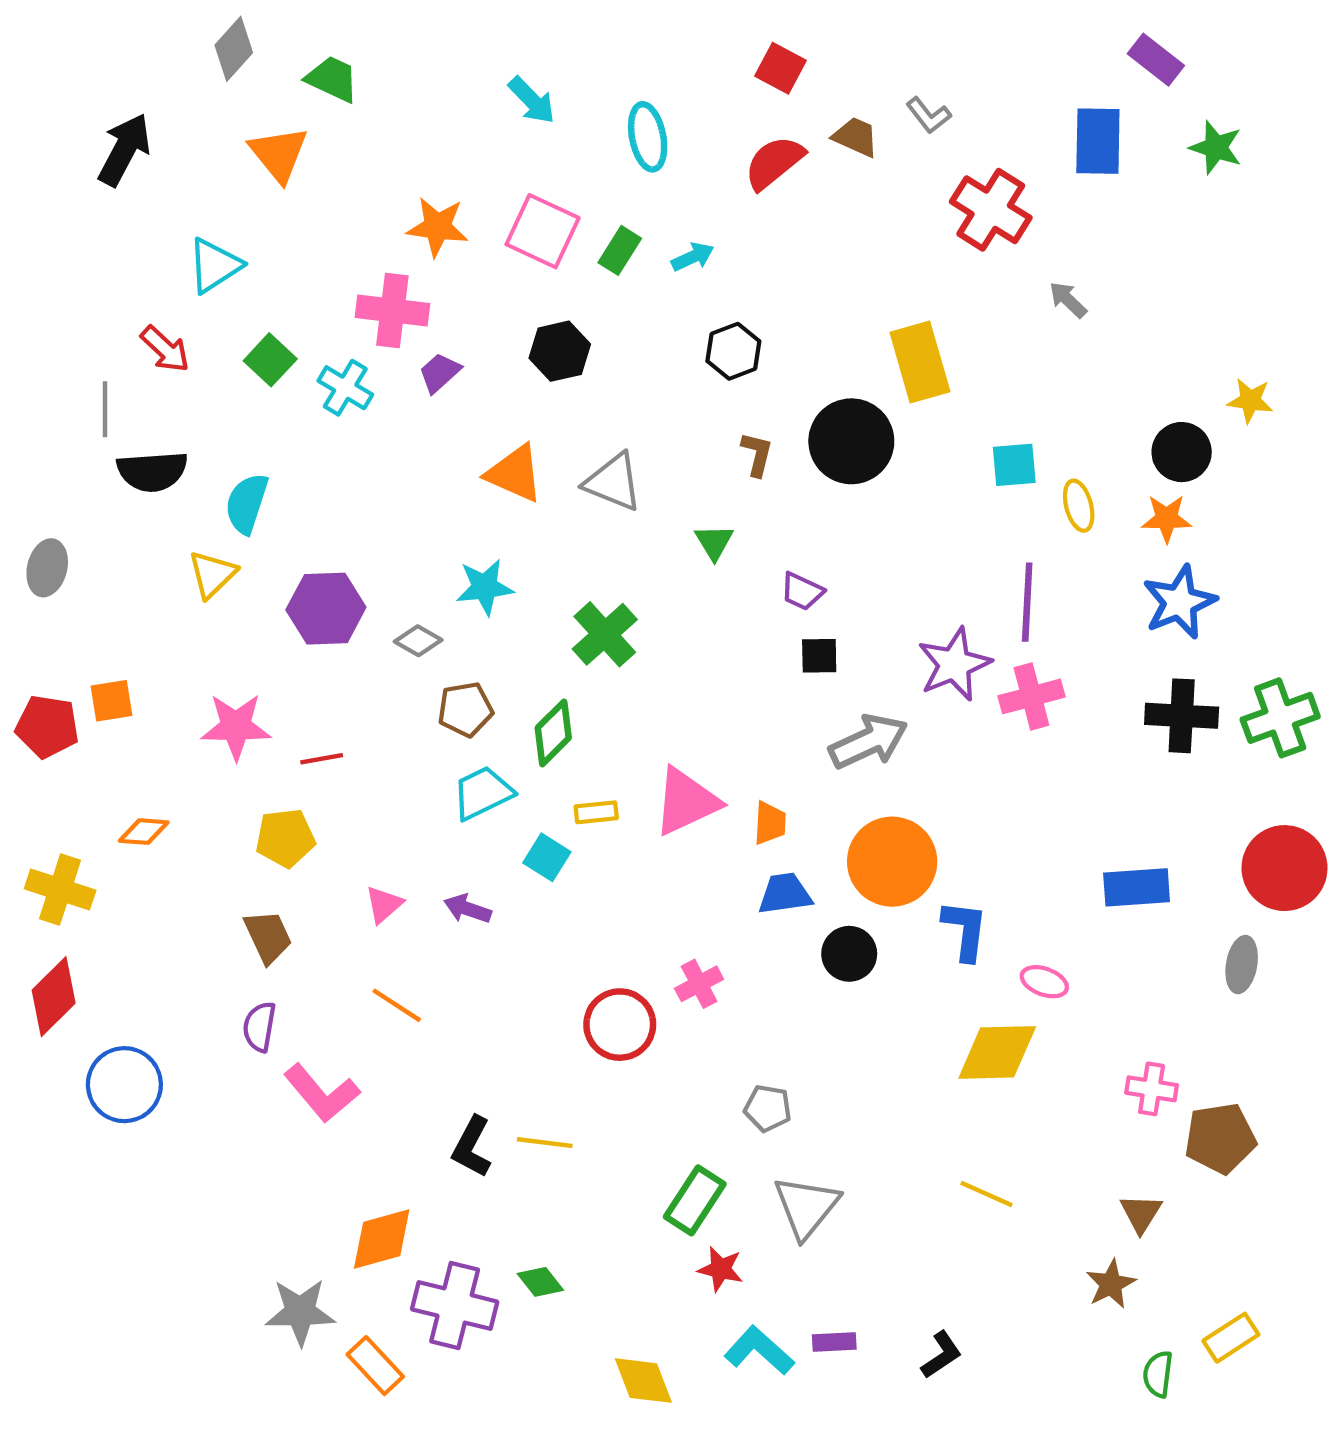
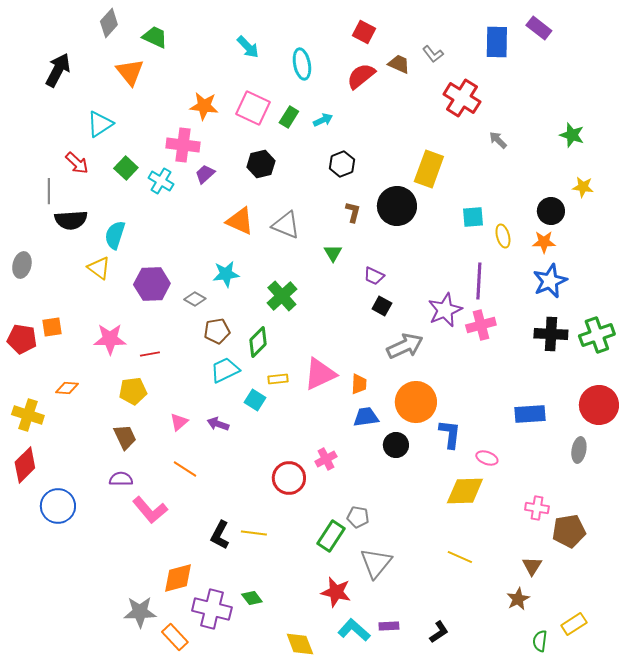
blue rectangle: (1098, 141) -> (497, 42), moved
green star: (1216, 148) -> (572, 135), moved
yellow rectangle: (920, 362) -> (429, 169), turned 36
yellow triangle: (212, 574) -> (99, 268), turned -40
black square: (819, 656) -> (382, 306), turned 30
purple semicircle: (259, 1027) -> (121, 479), turned 80
green rectangle: (695, 1200) -> (331, 536), moved
red star: (721, 1269) -> (336, 592), size x1.4

